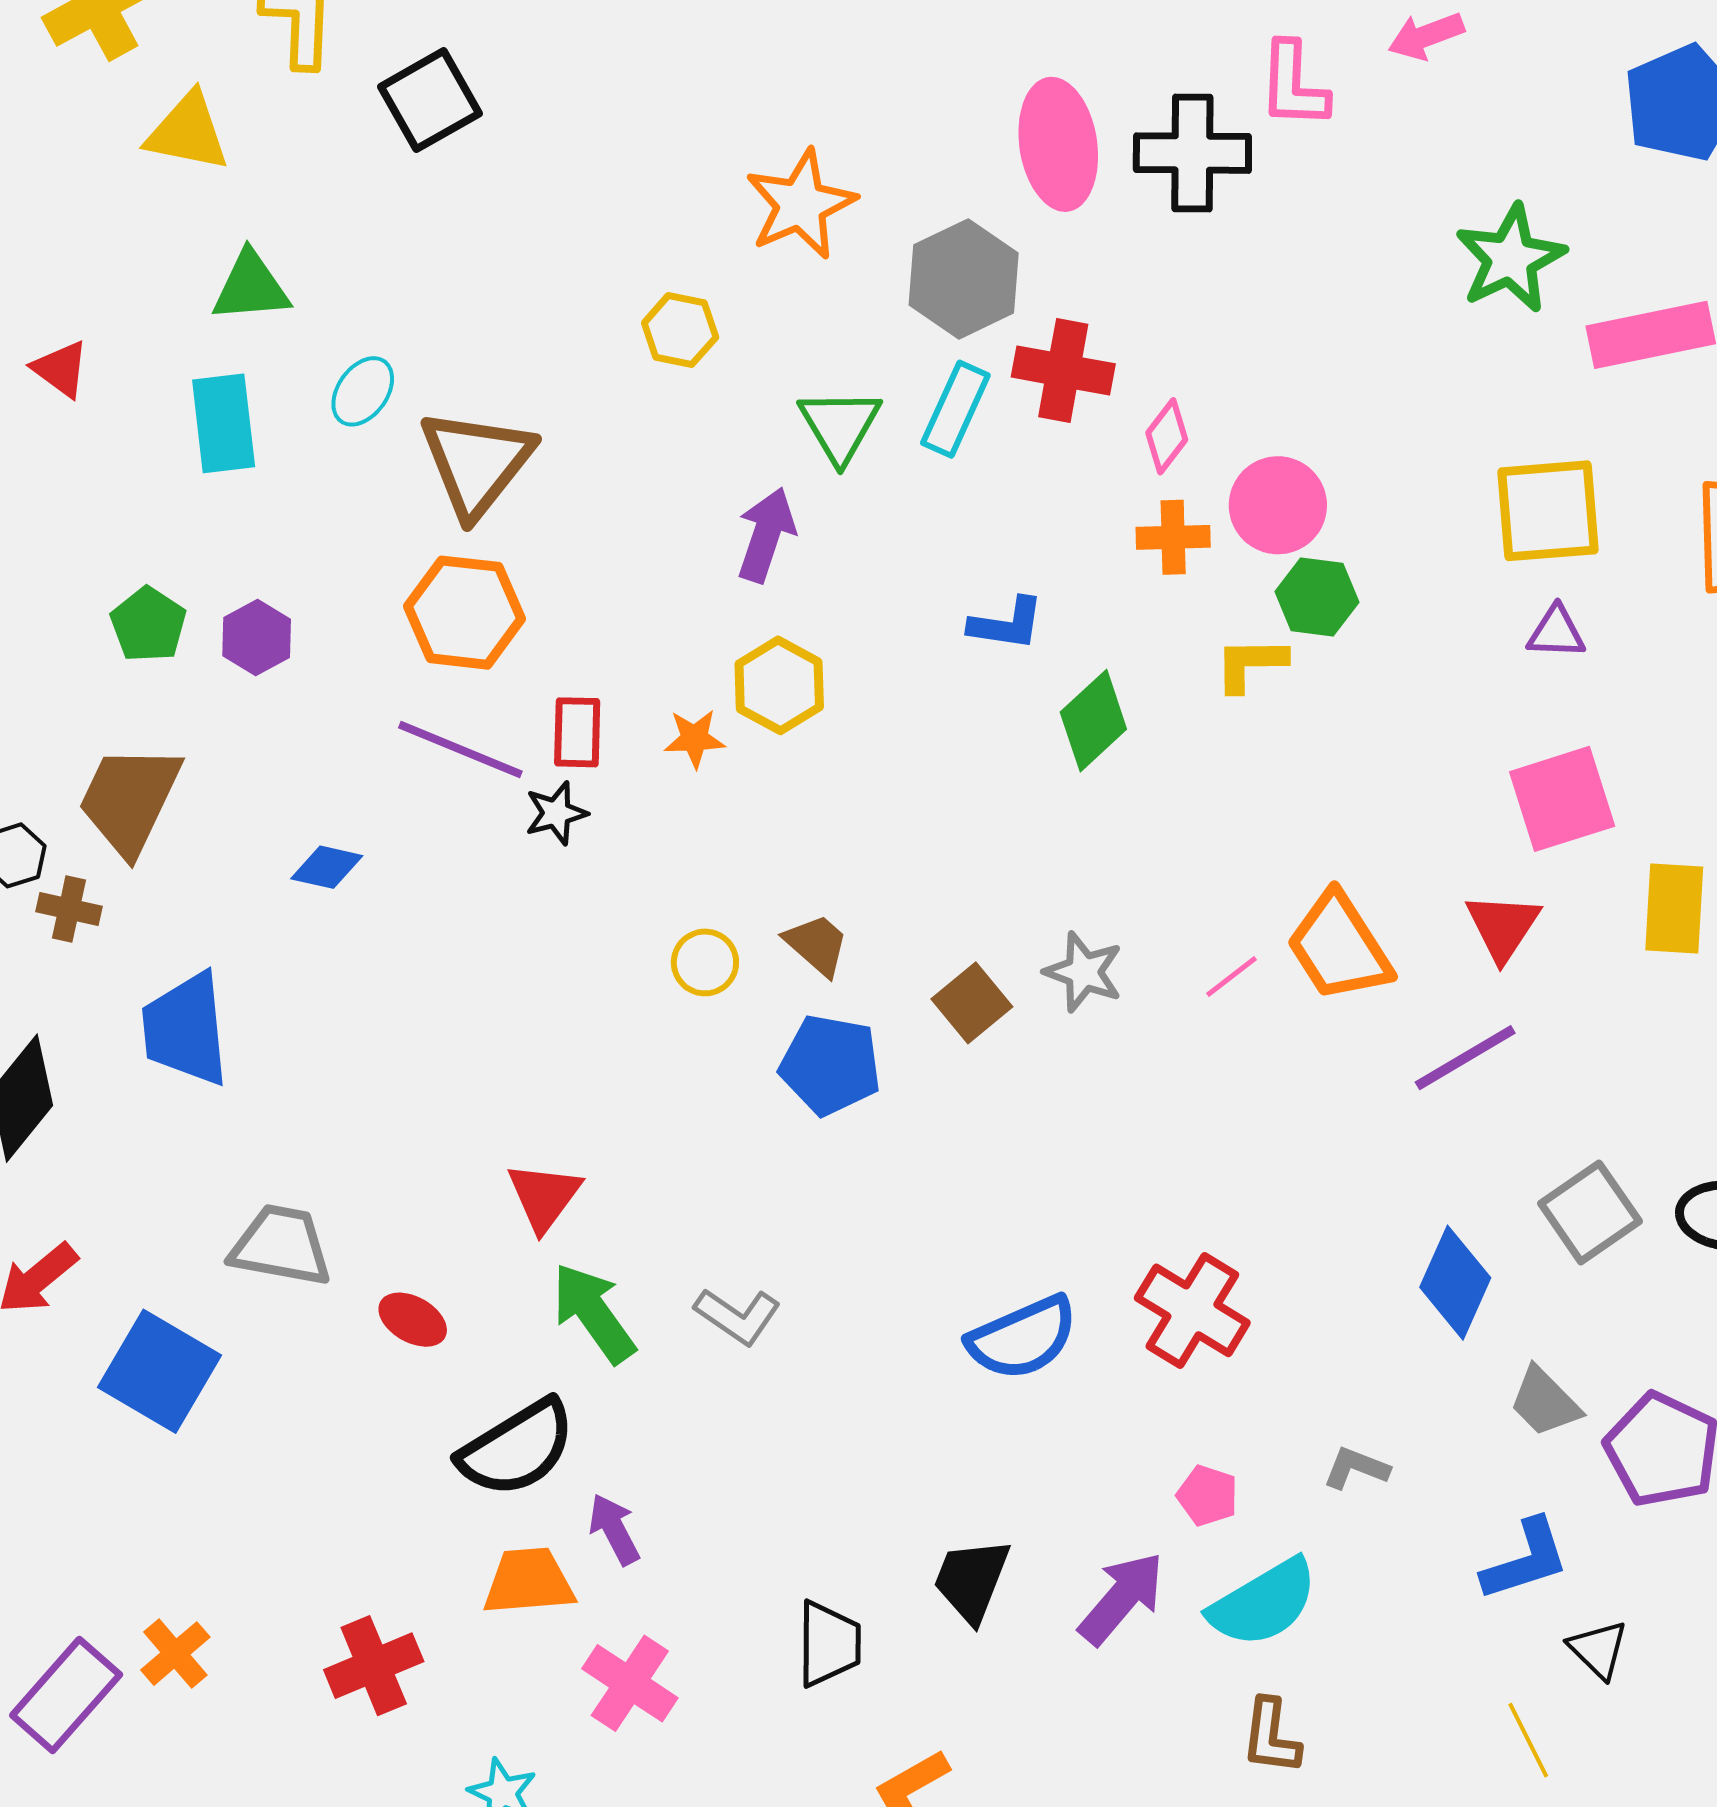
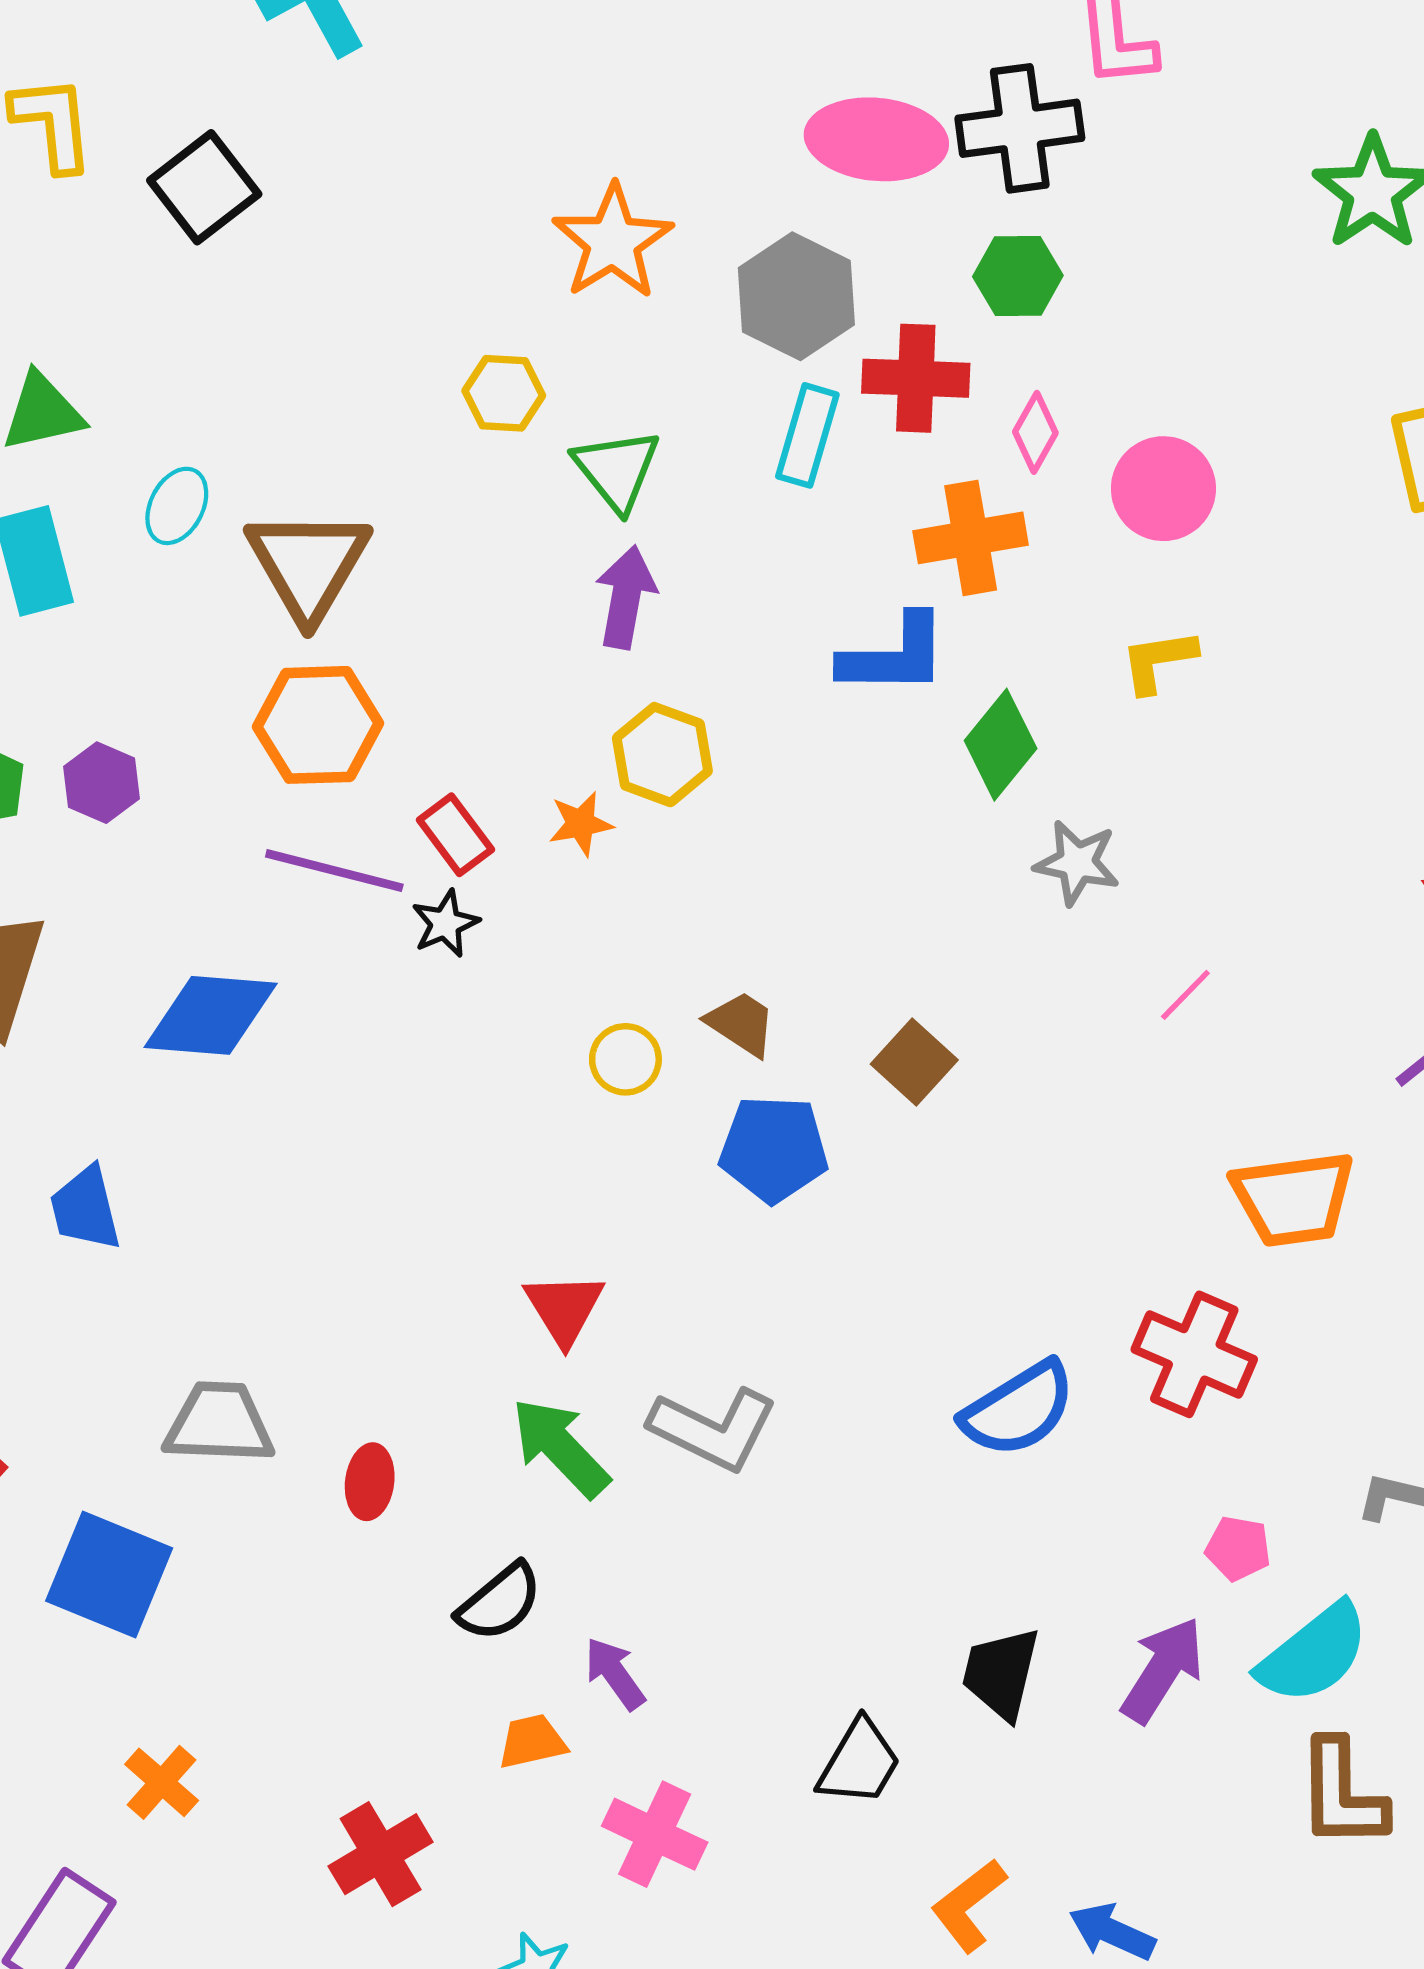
pink ellipse: (1058, 144) -> (876, 139), turned -68
green triangle: (840, 425) -> (617, 470), moved
orange cross: (1173, 537) -> (971, 538), moved, size x1.4
green hexagon: (1317, 597) -> (1018, 276), moved
blue L-shape: (1007, 624) -> (894, 655), size x1.4
red rectangle: (577, 732) -> (455, 835), turned -30
blue diamond: (327, 867) -> (211, 1015), size x1.8
orange trapezoid: (1339, 947) -> (1293, 1199), moved, turned -57
gray star: (1084, 972) -> (1077, 863), moved
blue trapezoid: (186, 1029) -> (85, 1208), size x0.7
red triangle: (544, 1196) -> (564, 1308), moved
gray L-shape: (738, 1316) -> (713, 1429), size x1.4
red ellipse: (413, 1320) -> (370, 1482), turned 76
black semicircle: (517, 1448) -> (500, 1602), size x0.7
orange trapezoid: (529, 1581) -> (532, 1742), size x0.7
black trapezoid: (829, 1644) -> (859, 1762), turned 38
orange cross: (175, 1654) -> (162, 1782), moved
brown L-shape: (1271, 1736) -> (1342, 1794), size x1.4

